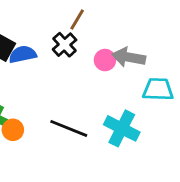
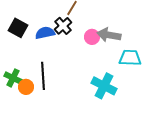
blue semicircle: (23, 54) -> (45, 33), moved
black line: (69, 128) -> (43, 76), moved, turned 64

